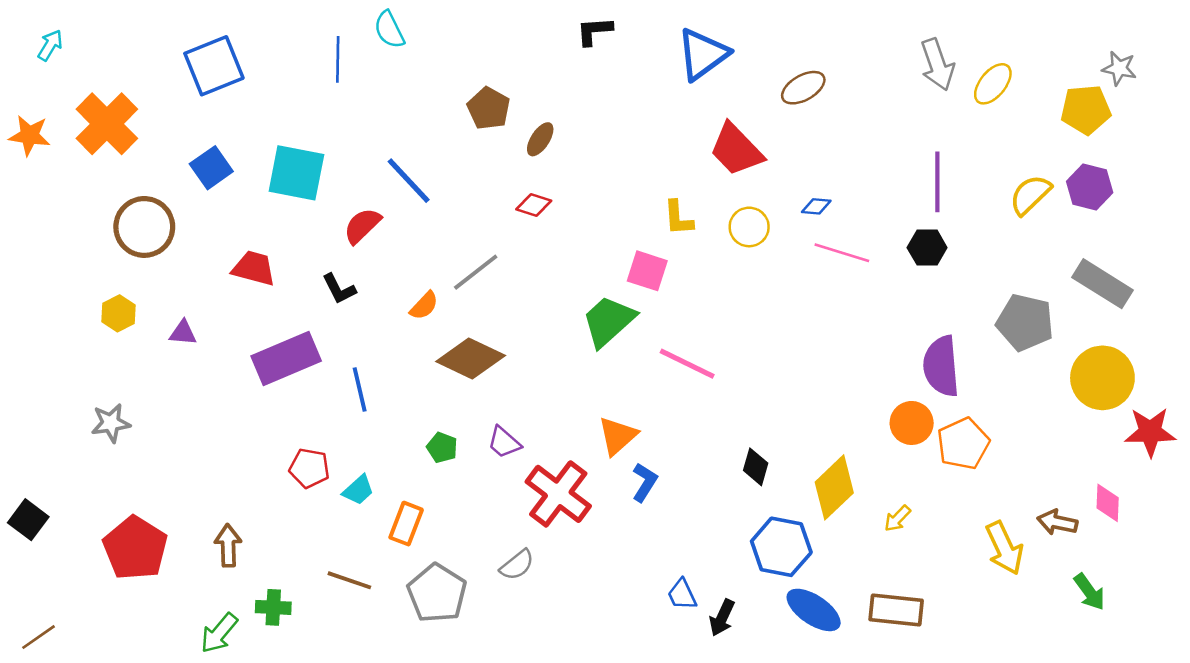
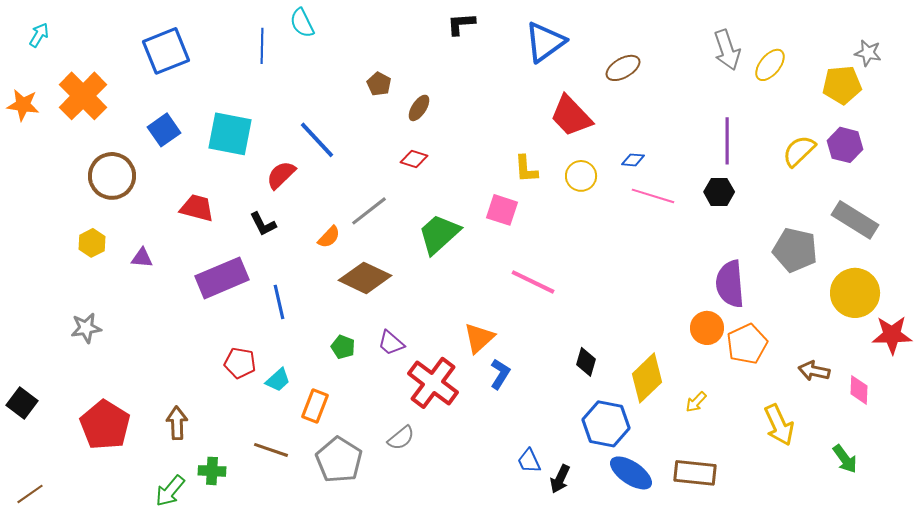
brown pentagon: (489, 108) -> (379, 84), size x0.7
green trapezoid: (609, 321) -> (439, 234), moved
brown arrow: (1057, 522) -> (814, 371), moved

